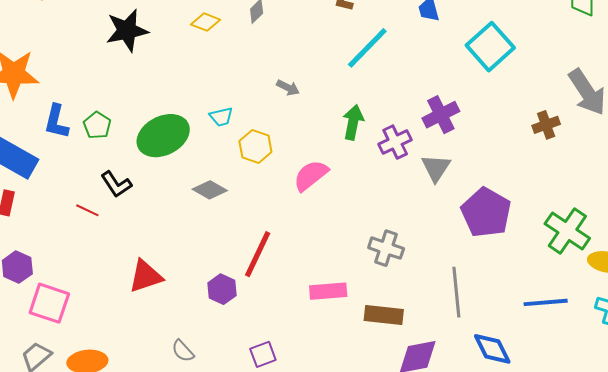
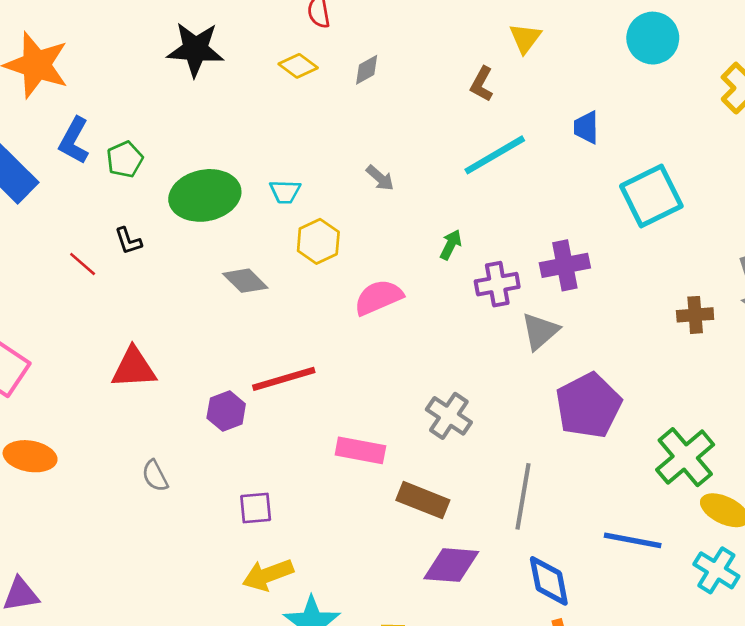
green arrow: (353, 122) -> (451, 245), size x0.7
black L-shape: (116, 184) -> (128, 241), size x0.7
red line: (258, 254) -> (284, 379), turned 33

